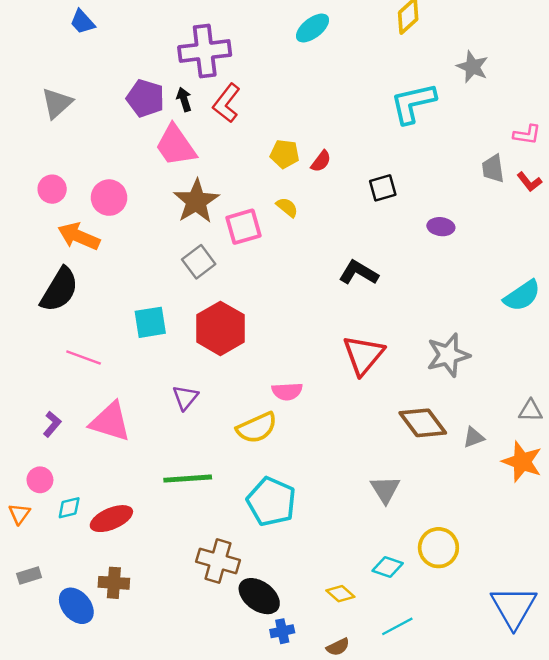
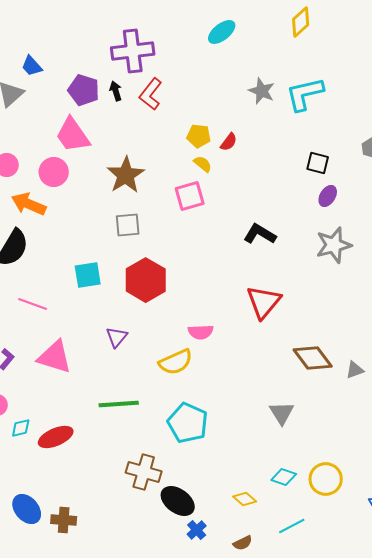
blue trapezoid: (82, 22) -> (32, 66), moved
gray star: (472, 67) -> (262, 91), moved
pink trapezoid: (176, 145) -> (73, 135), moved
black square: (383, 188) -> (318, 163), moved, turned 30
yellow semicircle: (287, 207) -> (203, 164), moved
pink square: (243, 227) -> (190, 196), moved
purple ellipse: (441, 227) -> (328, 196), turned -65
gray square: (199, 262) -> (128, 225), turned 32
gray star: (448, 355) -> (334, 245), moved
yellow circle: (438, 548) -> (326, 479), moved
brown cross: (114, 583) -> (64, 520), moved
blue cross: (282, 631) -> (197, 530), turned -30

